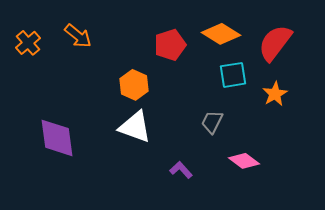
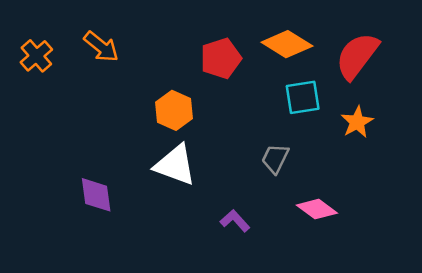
purple diamond: (57, 138) -> (96, 195), moved, size x0.7

